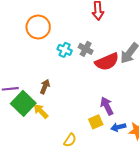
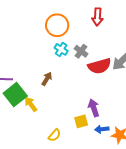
orange circle: (38, 27) -> (57, 25), moved
brown arrow: (45, 87) -> (47, 79), moved

